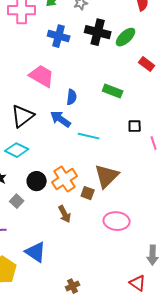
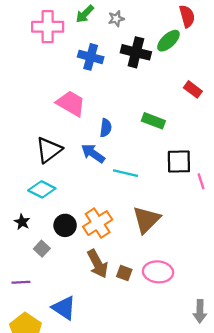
green ellipse: (126, 37) -> (168, 41), moved
black square: (135, 126) -> (179, 161), size x1.6
brown square: (88, 193) -> (124, 273), moved
brown arrow: (65, 214) -> (98, 264), size x1.4

